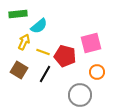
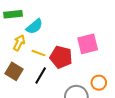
orange circle: (97, 72) -> (99, 83), moved

